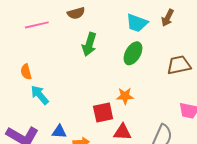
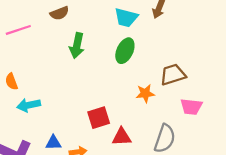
brown trapezoid: (179, 65) -> (173, 75), moved
cyan arrow: (40, 95) -> (29, 105), turned -55
orange star: (125, 96) -> (145, 93), moved

